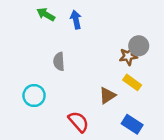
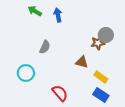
gray semicircle: (59, 61) -> (45, 47), turned -152
yellow rectangle: (132, 82) -> (101, 77), moved
brown triangle: (107, 96) -> (82, 62), moved, turned 48

